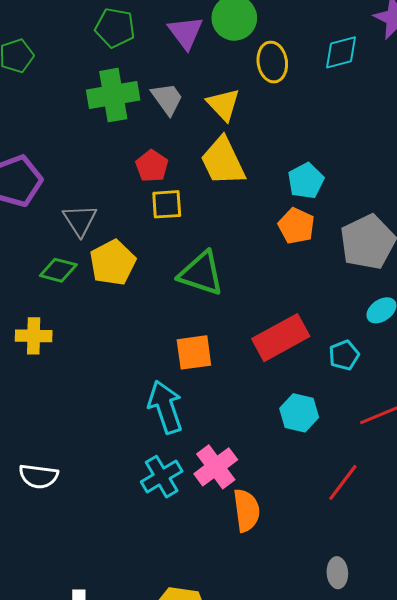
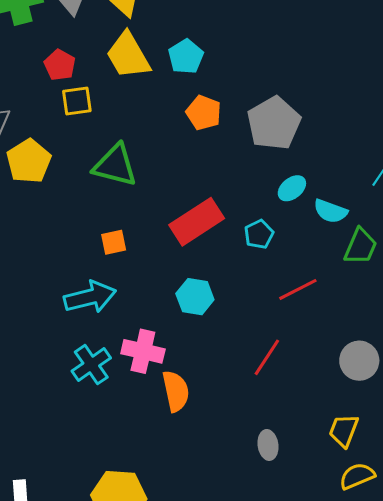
cyan pentagon: (306, 181) -> (186, 57), moved
orange square: (194, 352) -> (114, 242), size x0.7
cyan arrow: (165, 407) -> (90, 297), turned 99
cyan hexagon: (299, 413) -> (195, 297), moved
pink cross: (216, 467) -> (143, 351), turned -36

